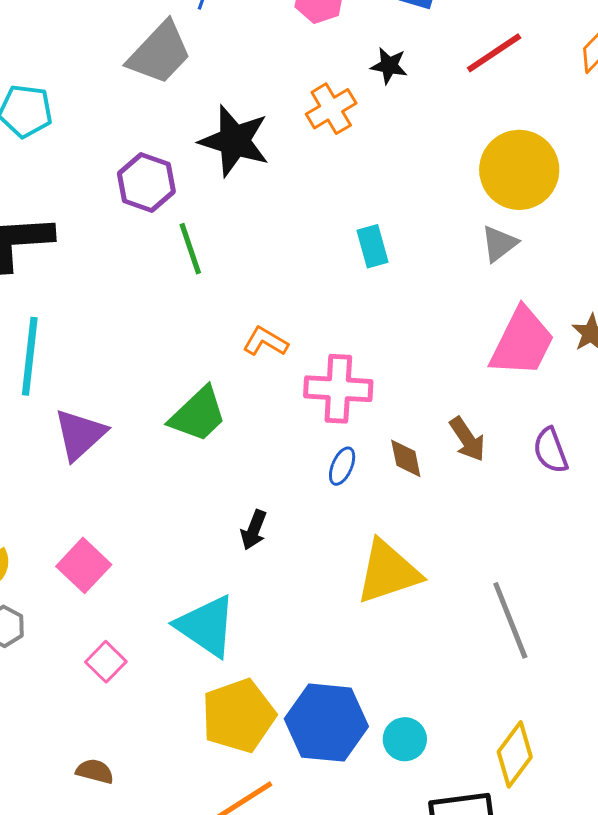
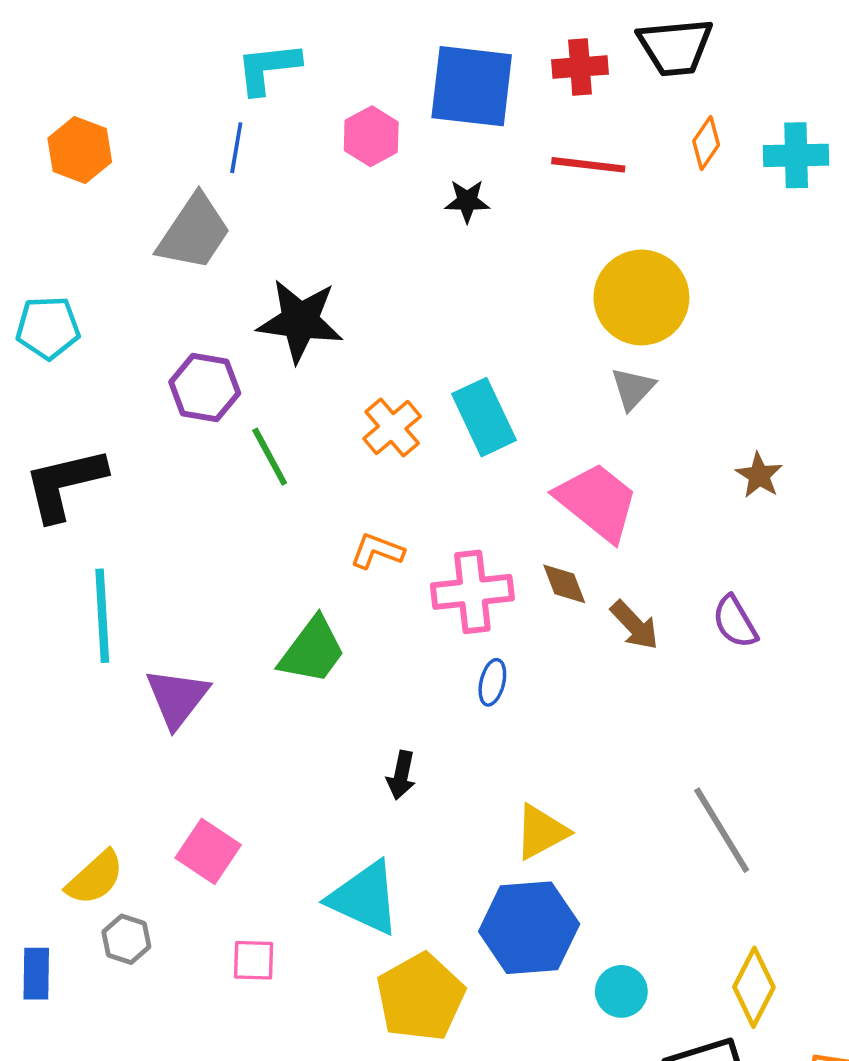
red line: (494, 53) -> (588, 165), turned 50
orange cross: (331, 109) -> (392, 428), moved
cyan rectangle: (372, 246) -> (484, 417), size x1.5
pink trapezoid: (522, 342) -> (597, 502), moved, turned -68
brown diamond: (406, 458) -> (564, 584), moved
yellow triangle: (388, 572) -> (541, 832), moved, size x0.7
pink square: (106, 662) -> (254, 960), turned -33
blue hexagon: (326, 723) -> (529, 928), moved

